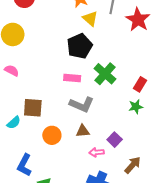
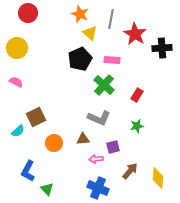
pink rectangle: (72, 78) -> (112, 60), moved
gray L-shape: (82, 105) -> (99, 118), moved
green star: (136, 107) -> (137, 126), moved
brown square: (33, 108) -> (36, 117), turned -30
purple square: (115, 140) -> (113, 147), turned 32

